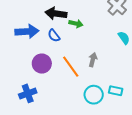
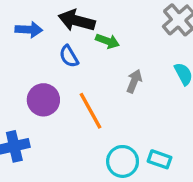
blue arrow: (27, 31) -> (29, 30), moved, size x0.7
gray arrow: (93, 60) -> (134, 81), moved

